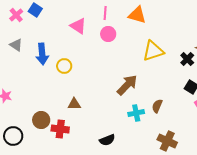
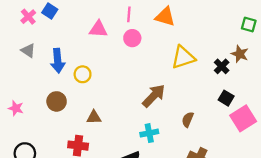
pink triangle: (78, 26) -> (98, 29), turned -30
cyan cross: (136, 113) -> (149, 133), moved
brown circle: (41, 120) -> (57, 101), moved

